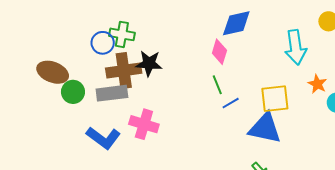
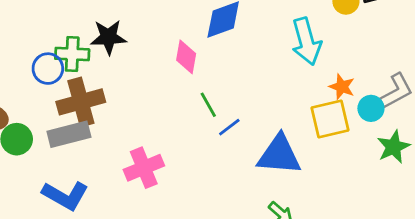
pink diamond: (219, 52) -> (186, 57), moved
black star: (149, 63) -> (108, 37), moved
yellow square: (275, 99) -> (330, 119), moved
pink cross: (144, 124) -> (144, 168), moved, turned -32

